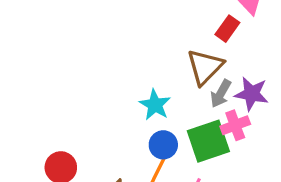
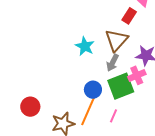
gray arrow: (221, 94) -> (113, 63), moved
cyan star: (155, 105) -> (85, 46), moved

